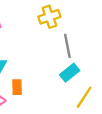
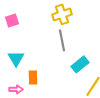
gray line: (67, 46) -> (62, 40), moved

